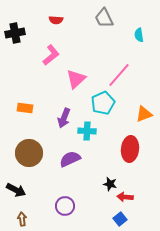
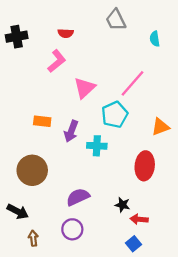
red semicircle: (56, 20) -> (66, 33), moved
orange rectangle: (25, 108) -> (42, 121), moved
purple semicircle: (70, 159) -> (78, 197), moved
brown arrow: (22, 219) -> (33, 238), moved

